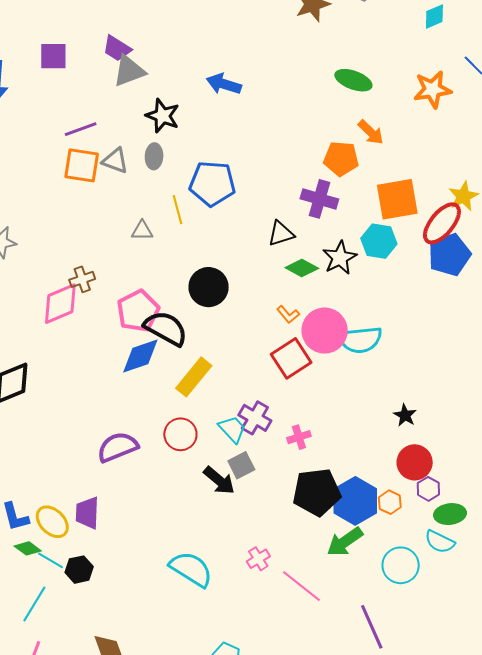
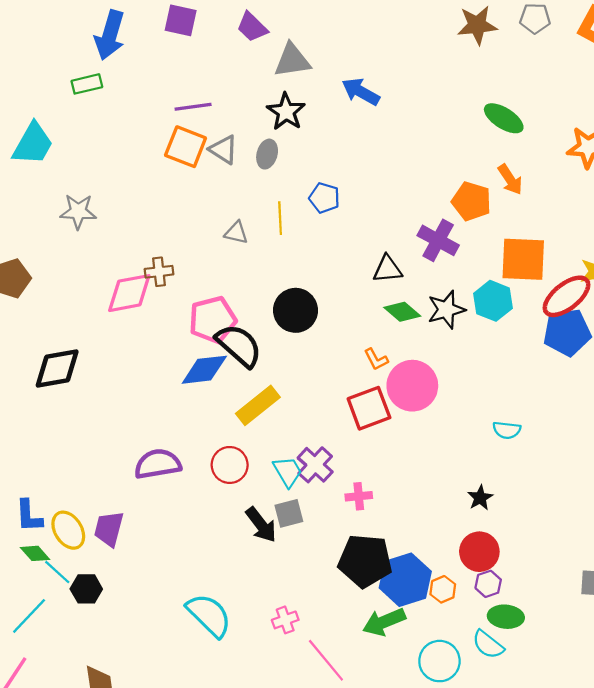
gray triangle: (129, 71) -> (292, 60), moved
blue pentagon: (212, 184) -> (324, 198), size x0.6
cyan semicircle: (360, 340) -> (507, 430), moved, size x0.6

